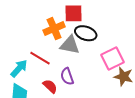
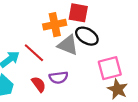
purple semicircle: (67, 76) -> (59, 77), turned -90

